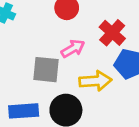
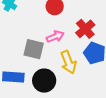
yellow arrow: (95, 81) -> (68, 62), turned 65

